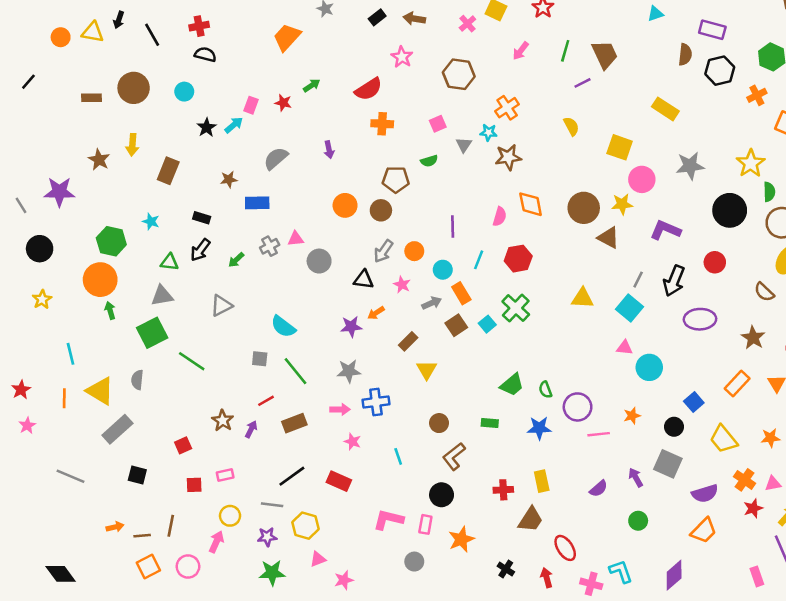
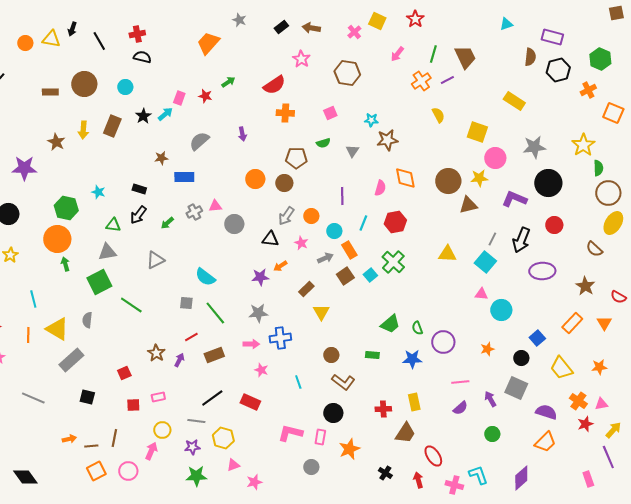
orange cross: (507, 108) -> (421, 81), moved
gray triangle: (464, 145) -> (352, 151), moved
brown rectangle: (168, 171) -> (112, 126), moved
black circle: (730, 210) -> (548, 183), moved
brown triangle: (608, 238) -> (468, 205), turned -42
pink line: (599, 434) -> (460, 382), moved
brown L-shape: (454, 456) -> (343, 382), turned -105
purple semicircle: (705, 494) -> (546, 412), turned -145

